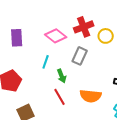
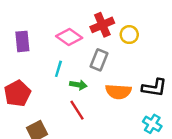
green arrow: (62, 76) -> (78, 85), turned -56
orange semicircle: (91, 96) -> (118, 92), moved

